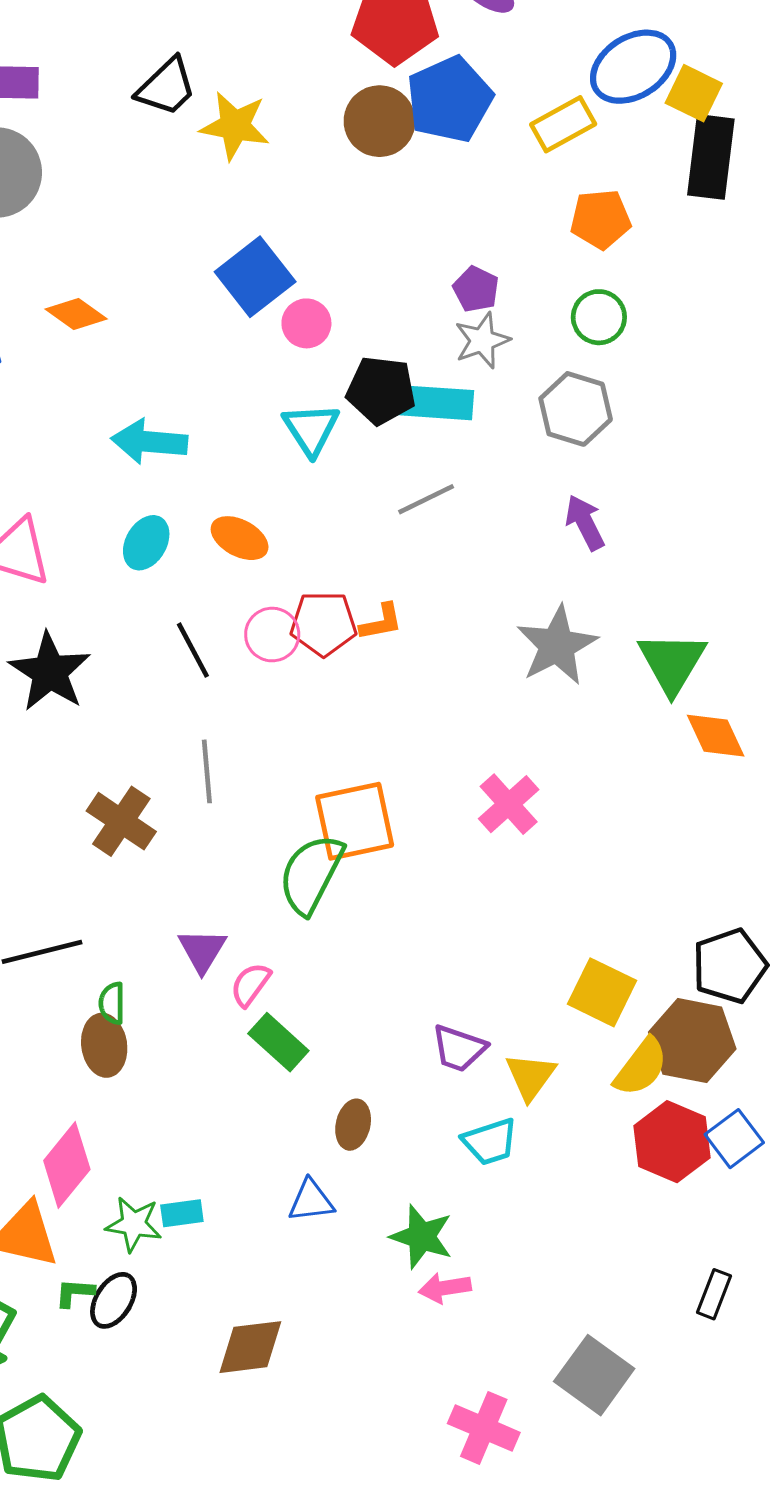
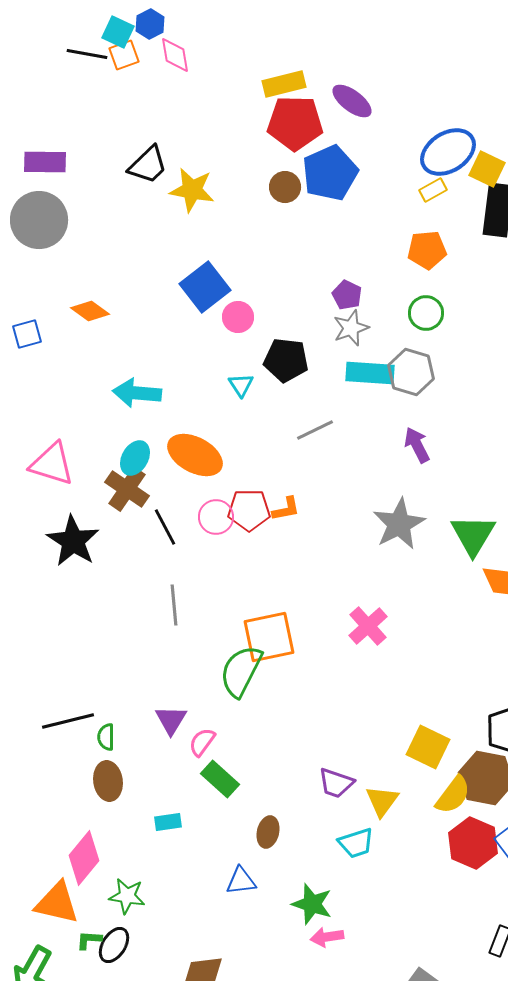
brown circle: (380, 121) -> (285, 187), size x0.7
yellow rectangle: (563, 124) -> (433, 190), moved, size x0.7
cyan rectangle: (436, 403) -> (370, 373), moved
cyan triangle: (311, 429) -> (241, 385), size x0.7
orange ellipse: (240, 538) -> (195, 455), size x1.5
brown cross: (121, 821) -> (127, 489), moved
green semicircle: (112, 1003) -> (106, 737), moved
cyan rectangle: (182, 1213) -> (168, 822), moved

